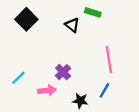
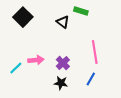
purple cross: (63, 72) -> (63, 63), moved
pink arrow: (47, 90) -> (36, 60), moved
black star: (80, 101) -> (61, 83), moved

